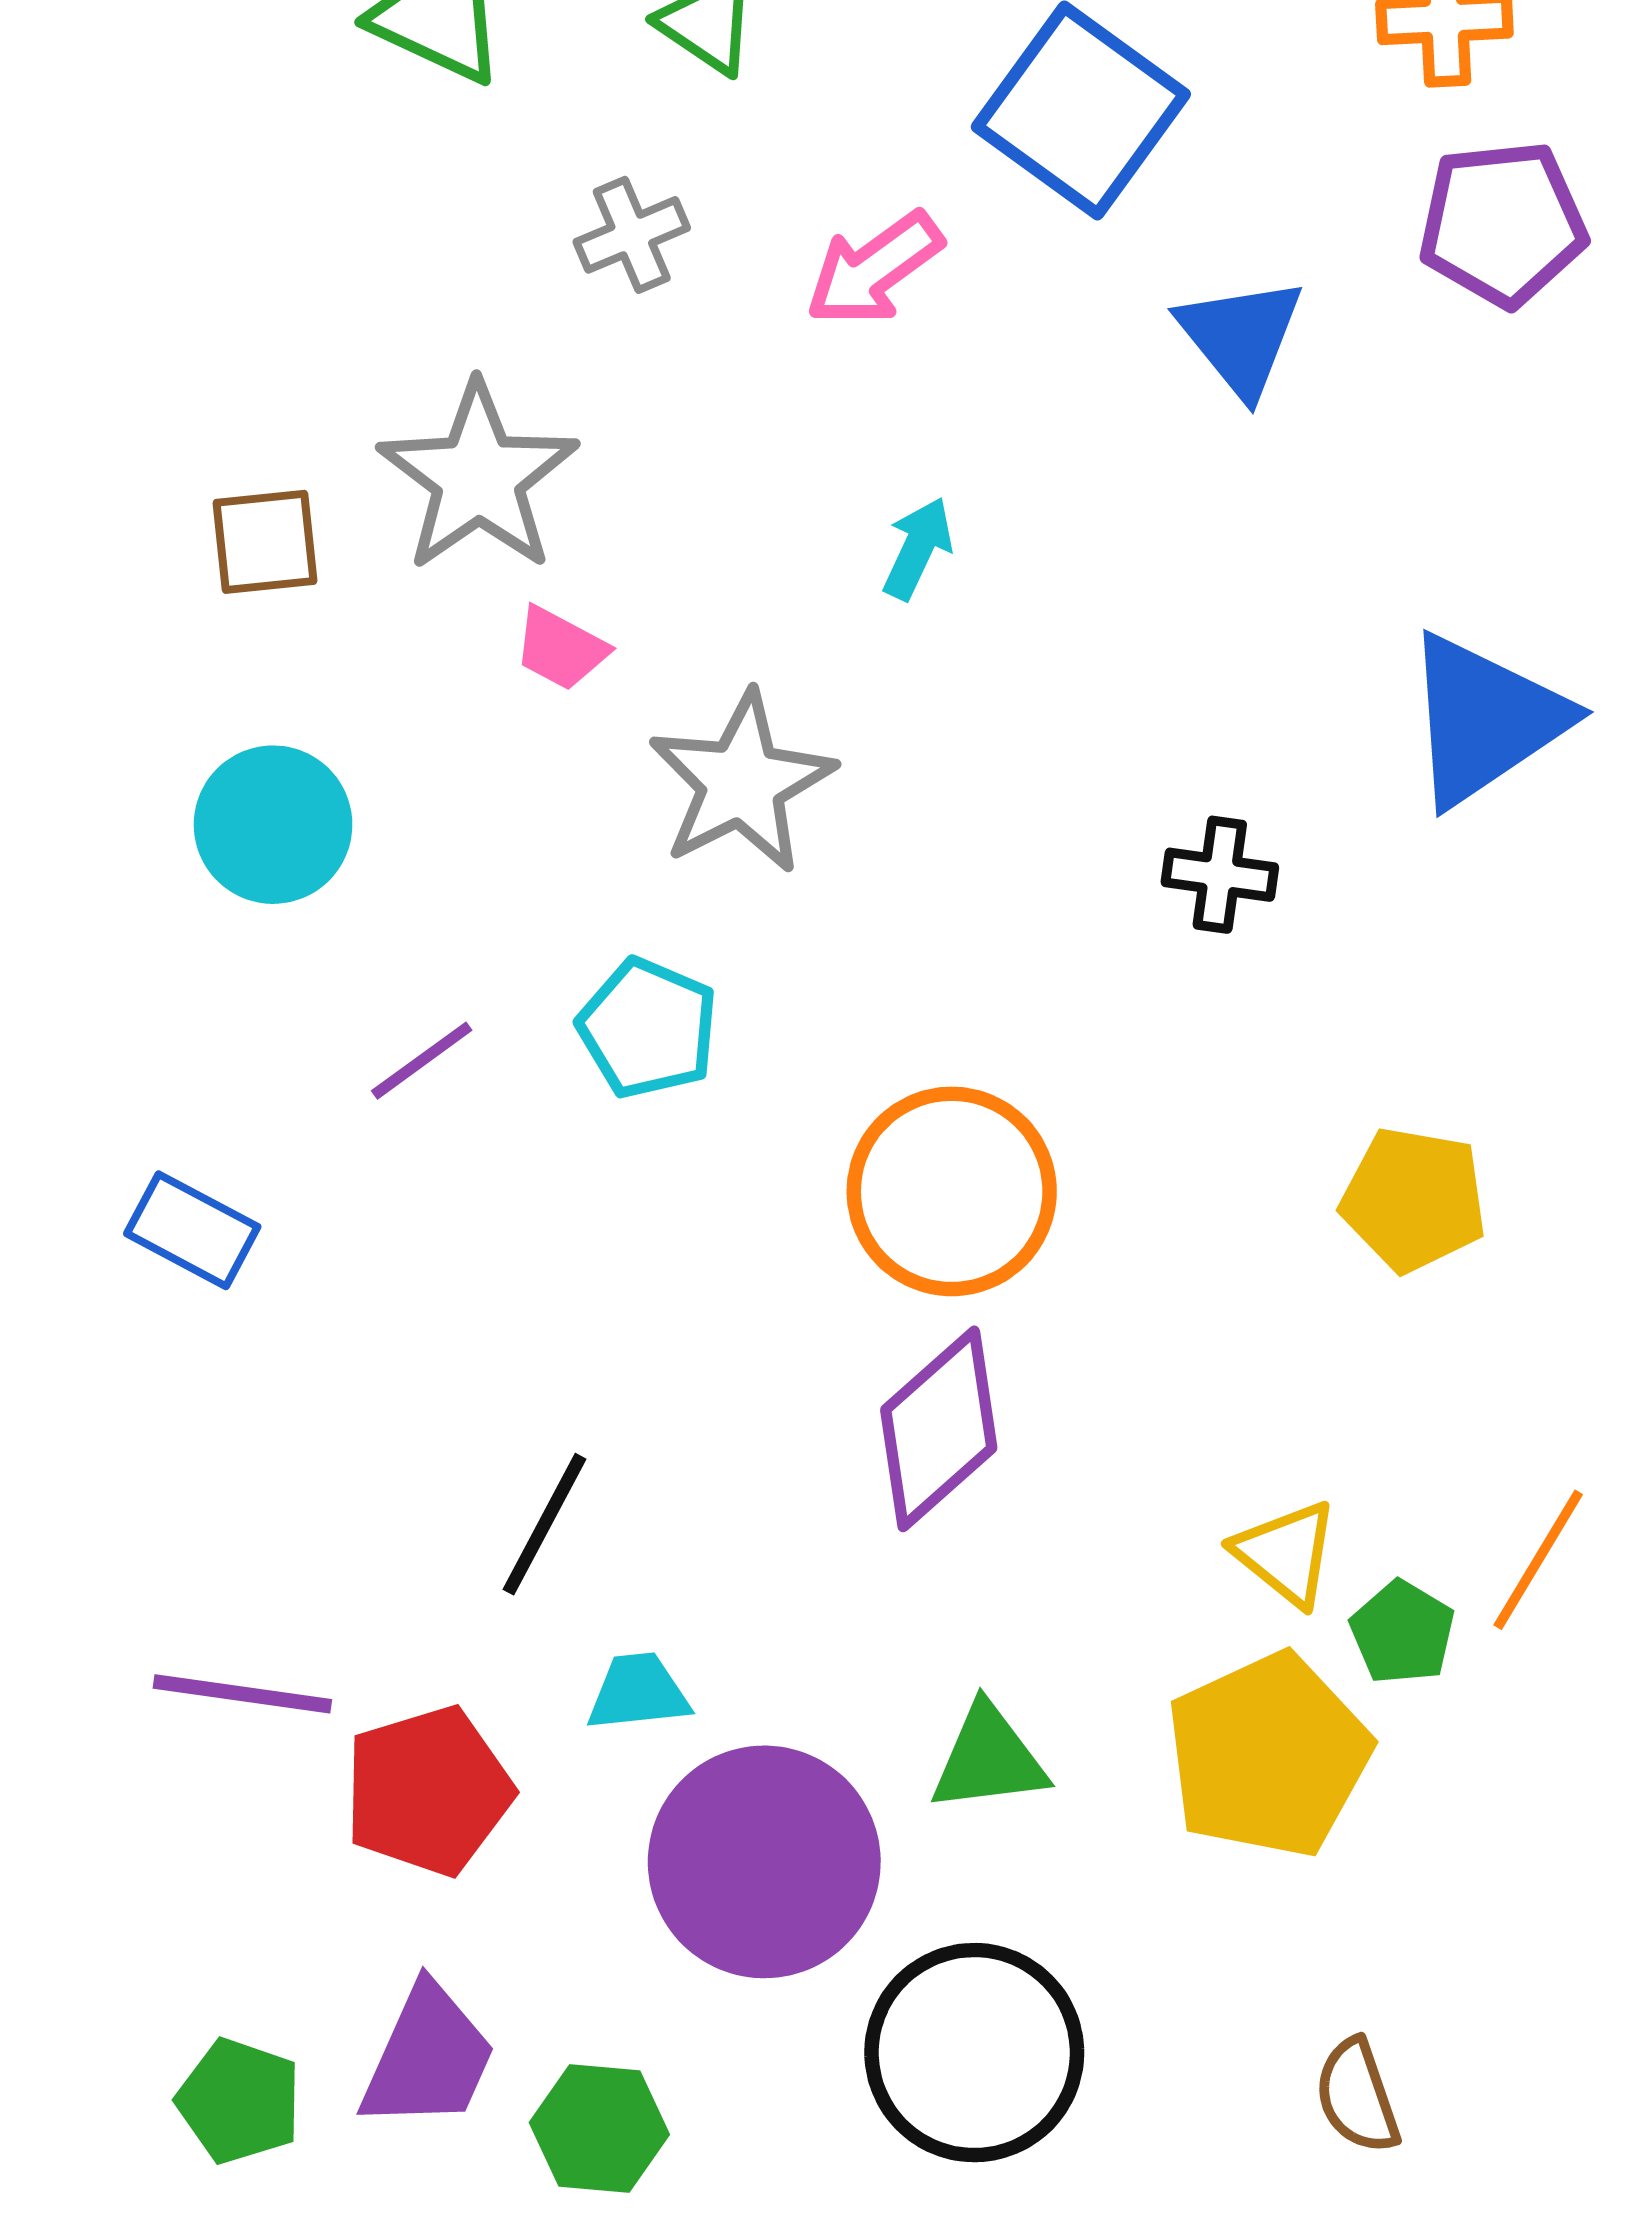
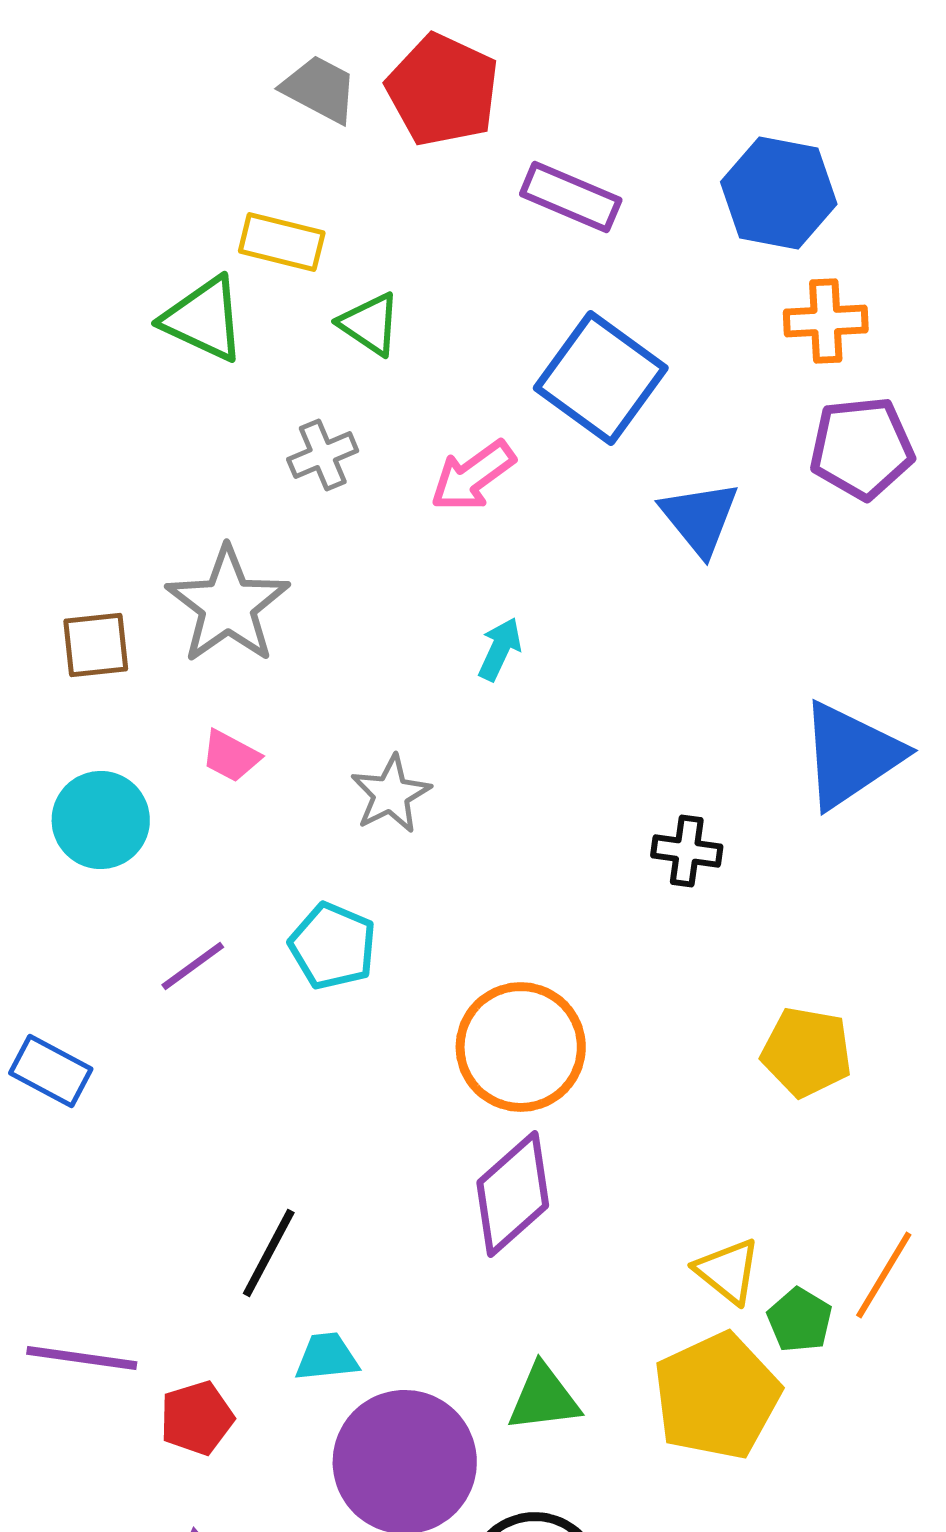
pink trapezoid: (561, 649) -> (231, 756), moved
gray star: (742, 783) -> (391, 794), size x0.7
red pentagon: (428, 1791) -> (197, 1418), size x0.7

